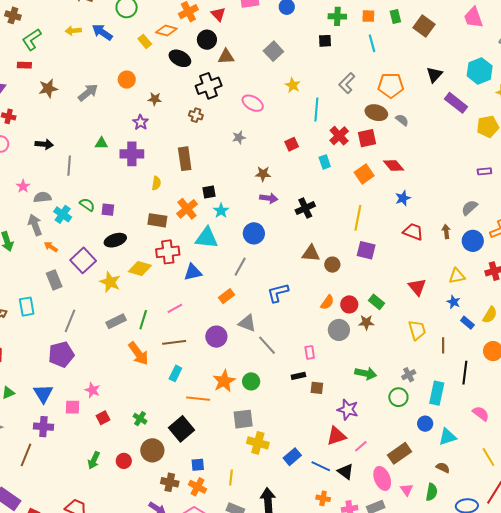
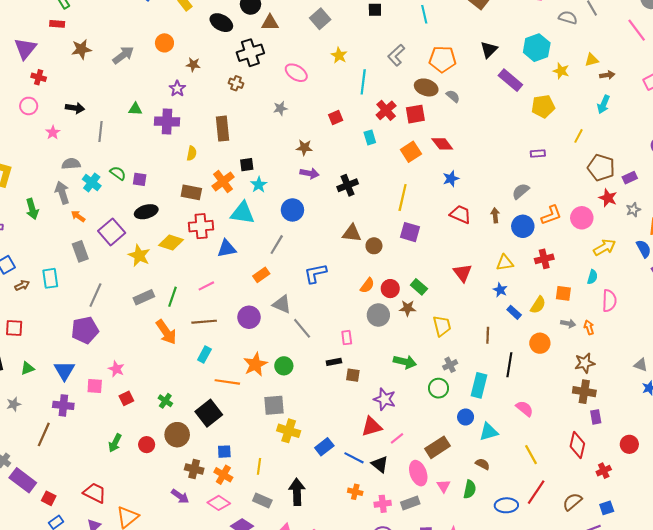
pink star: (23, 186) -> (53, 132), moved
yellow trapezoid: (417, 330) -> (442, 326), moved

